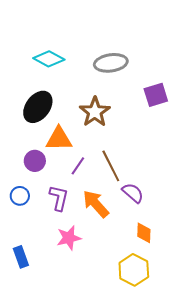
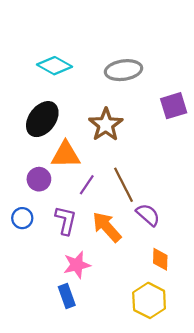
blue rectangle: (21, 257) -> (67, 296), moved

